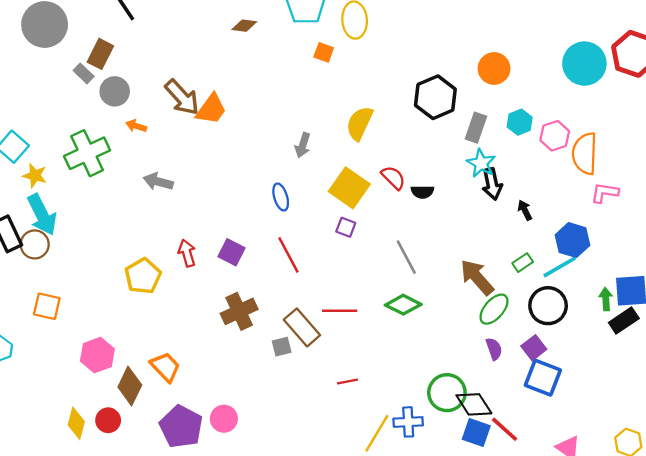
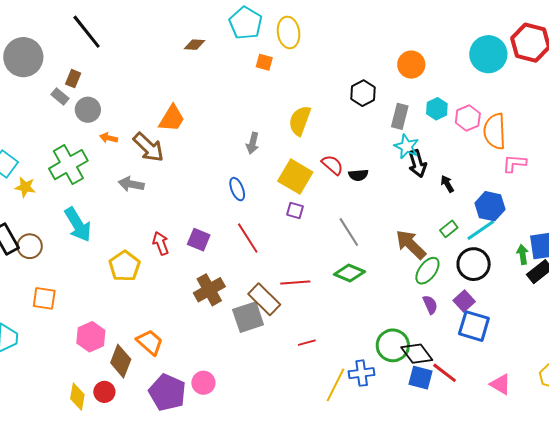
brown rectangle: (100, 54) -> (73, 79), size x0.7
brown arrow: (182, 97) -> (149, 147), moved
black hexagon: (435, 97) -> (363, 93), size x0.7
cyan arrow: (42, 215) -> (78, 225), moved
gray square: (282, 347) -> (248, 317), size x1.8

